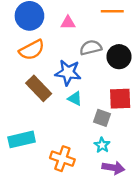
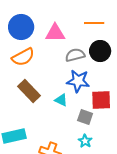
pink triangle: (68, 23) -> (55, 33), size x1.5
black circle: (119, 57) -> (100, 51), moved
blue star: (68, 73) -> (78, 81), moved

